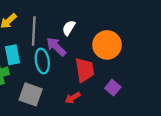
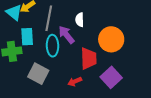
white semicircle: (69, 28) -> (80, 20), turned -40
purple square: (113, 88) -> (111, 77), size x1.5

